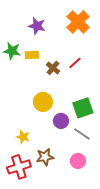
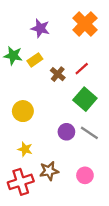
yellow rectangle: (32, 55) -> (35, 60), turned -32
yellow circle: (43, 102) -> (23, 111), moved
green square: (83, 108) -> (85, 99), moved, turned -30
gray line: (82, 134) -> (89, 133), moved

